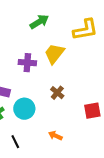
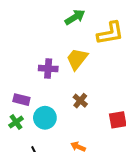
green arrow: (39, 22) -> (75, 17), moved

